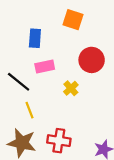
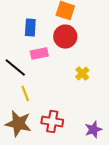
red circle: (92, 60) -> (65, 37), moved
yellow cross: (71, 88) -> (82, 74), moved

